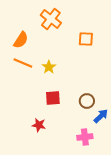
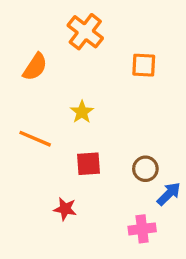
orange line: (23, 63) -> (35, 139), moved

